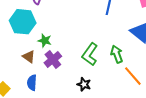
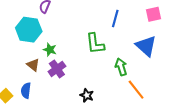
green L-shape: (90, 54) -> (95, 44), moved, turned -45
blue semicircle: (32, 83) -> (26, 91), moved

